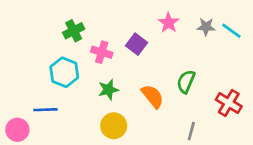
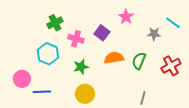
gray star: (206, 27) -> (154, 34), moved
orange semicircle: (152, 96) -> (114, 58), moved, turned -60
red cross: (229, 103) -> (171, 66), moved, turned 30
blue line: (45, 110) -> (42, 92), moved
pink circle: (17, 130) -> (22, 79), moved

